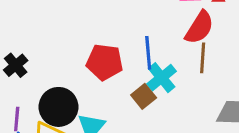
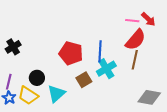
brown square: (144, 96) -> (84, 80), moved
black circle: (58, 107) -> (37, 78), size x0.6

